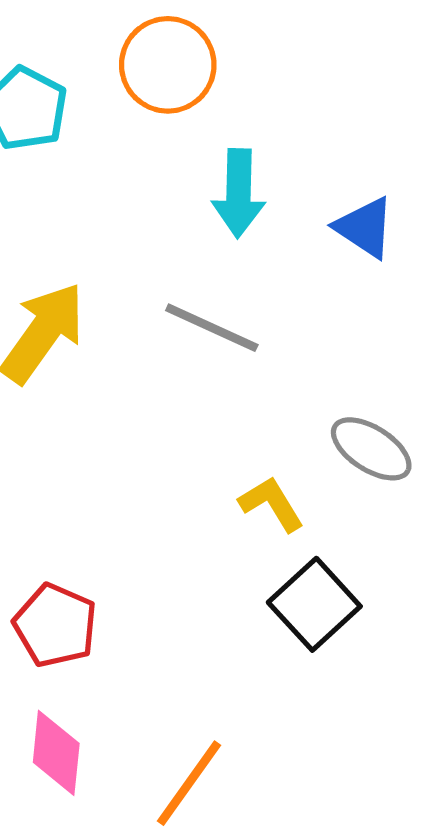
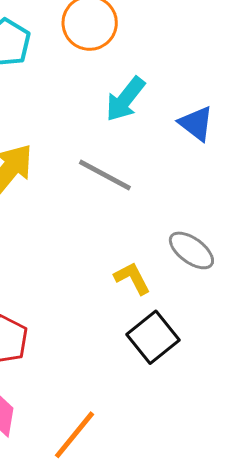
cyan arrow: (239, 193) -> (125, 99), turned 33

